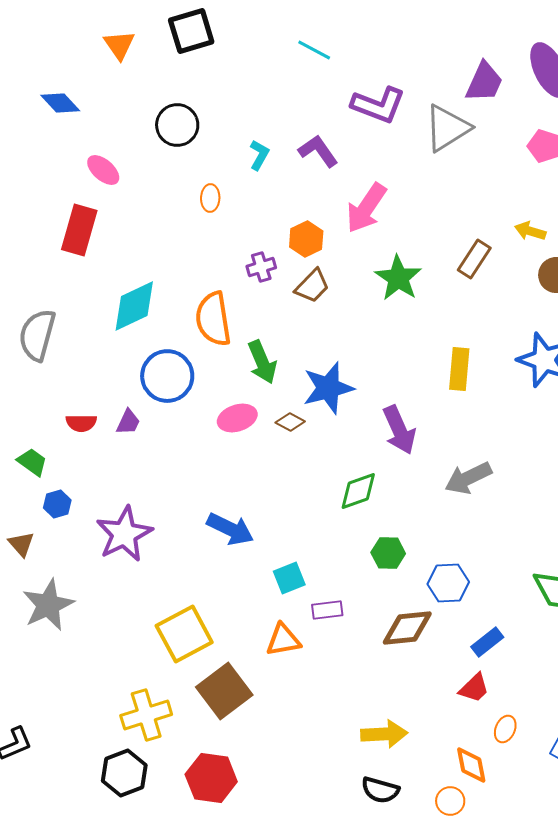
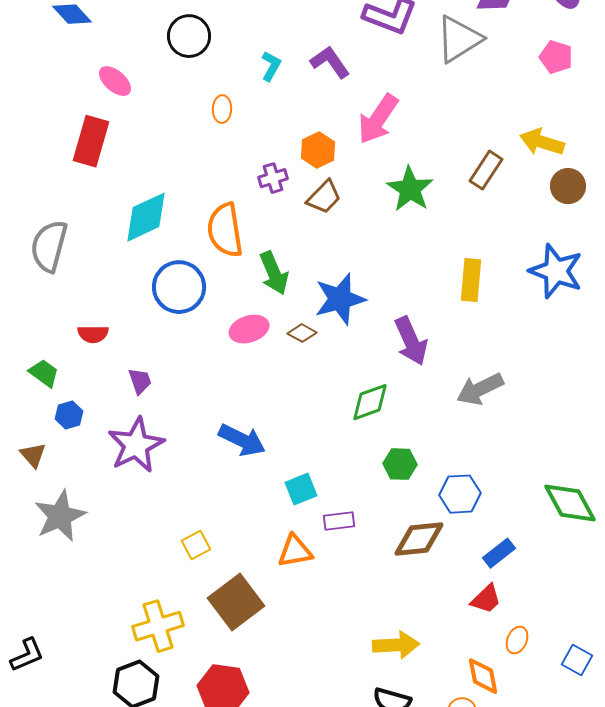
yellow arrow: (530, 231) -> (542, 142), size x1.4
purple trapezoid: (128, 422) -> (140, 381), moved, turned -44
yellow square: (184, 634) -> (196, 545), size x0.5

